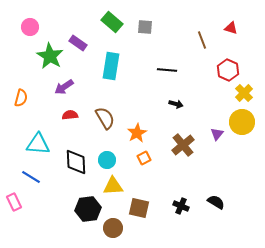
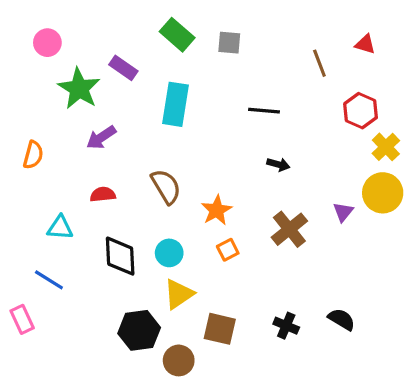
red semicircle: (70, 115) -> (103, 194), moved
cyan triangle: (38, 144) -> (60, 228), size x0.7
yellow triangle: (113, 186) -> (179, 294), turned -30

